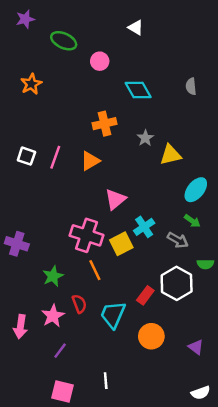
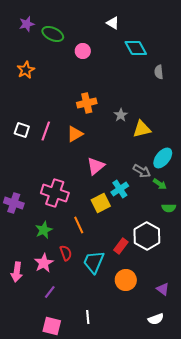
purple star: (25, 19) -> (27, 24), moved
cyan diamond: (138, 90) -> (136, 48), moved
pink cross: (86, 235) -> (55, 193), moved
gray arrow: (178, 240) -> (142, 171), moved
green semicircle: (205, 264) -> (169, 208), moved
white semicircle: (201, 393) -> (156, 319), moved

